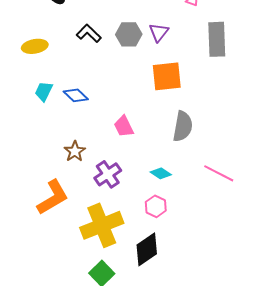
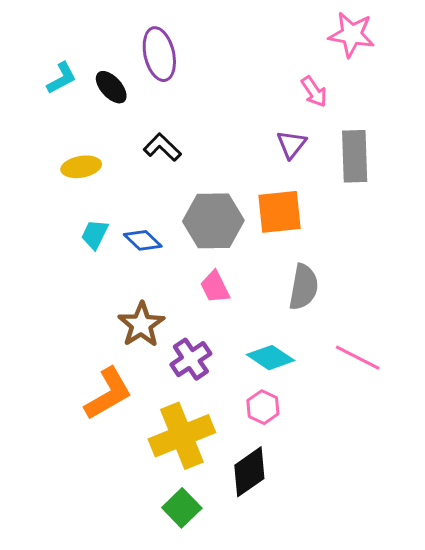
purple triangle: (159, 32) -> (292, 144), moved
gray hexagon: (129, 34) -> (213, 221), moved, size x1.5
brown star: (75, 151) -> (141, 325), size x1.4
cyan diamond: (161, 173) -> (270, 358), size x1.4

